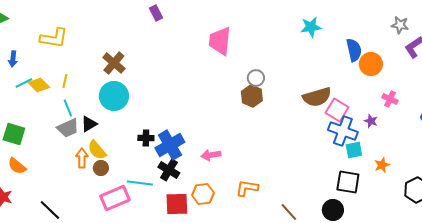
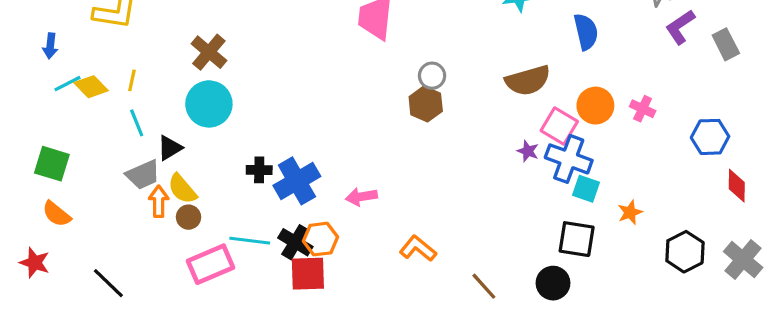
orange circle: (371, 64) -> (595, 106), moved
brown semicircle: (317, 97) -> (528, 80), moved
purple star: (371, 121) -> (528, 151), moved
gray trapezoid: (68, 128) -> (143, 175), moved
cyan square: (354, 150) -> (586, 189), turned 30
black cross: (169, 170) -> (295, 242), moved
orange L-shape: (247, 188) -> (418, 249), turned 30
orange hexagon: (203, 194) -> (320, 239), moved

